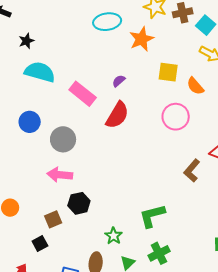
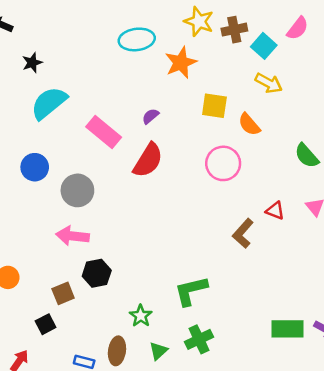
cyan semicircle: (40, 72) -> (49, 103), turned -56

